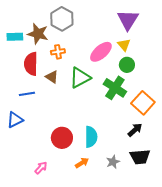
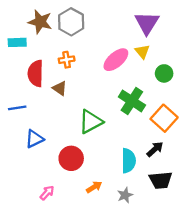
brown star: (38, 34) -> (40, 22), moved
green circle: (127, 65) -> (164, 73), moved
green triangle: (80, 78) -> (91, 122), moved
blue line: (27, 94) -> (17, 108), moved
blue triangle: (15, 120) -> (34, 139), moved
cyan semicircle: (91, 137) -> (129, 161), moved
gray star: (113, 162) -> (125, 195), moved

